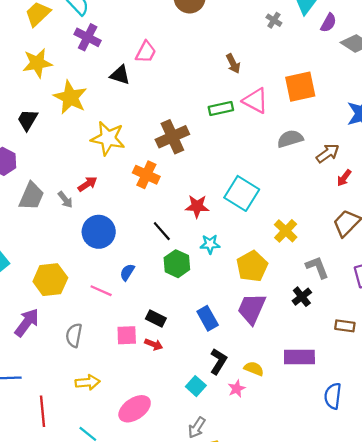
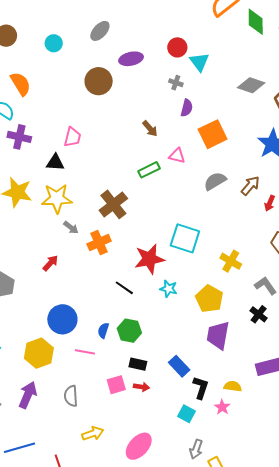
purple semicircle: (328, 23) -> (187, 108), moved
pink triangle: (255, 101) -> (177, 156), size x0.7
yellow star: (108, 138) -> (57, 198), moved
orange cross: (146, 175) -> (99, 243), turned -35
gray arrow: (65, 200) -> (71, 228), moved
red star: (197, 206) -> (149, 259), size x1.4
blue circle: (99, 232) -> (62, 319), moved
cyan star: (210, 244) -> (169, 289), turned 30
green hexagon: (177, 264) -> (129, 331), moved
blue rectangle: (208, 318) -> (179, 366), moved

